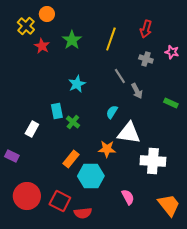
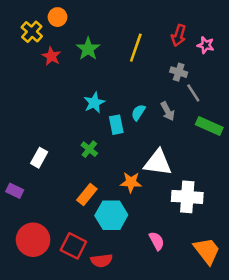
pink star: (172, 52) -> (206, 45), moved
gray line: (120, 76) -> (193, 93), moved
green rectangle: (171, 103) -> (209, 126), size x1.5
cyan rectangle: (57, 111) -> (116, 125), moved
cyan semicircle: (112, 112) -> (138, 112), moved

